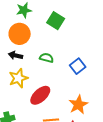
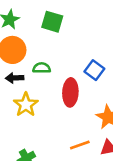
green semicircle: (46, 58) -> (42, 68), moved
red ellipse: (40, 95) -> (70, 92), moved, turned -30

